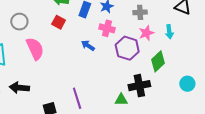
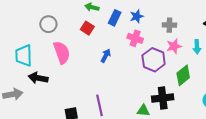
blue arrow: (88, 46) -> (106, 56), moved, turned 80
black arrow: (19, 88) -> (38, 78), moved

